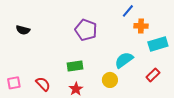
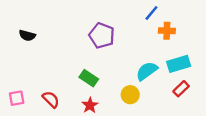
cyan rectangle: (158, 44) -> (179, 64), moved
green rectangle: (75, 66) -> (89, 78), turned 42

